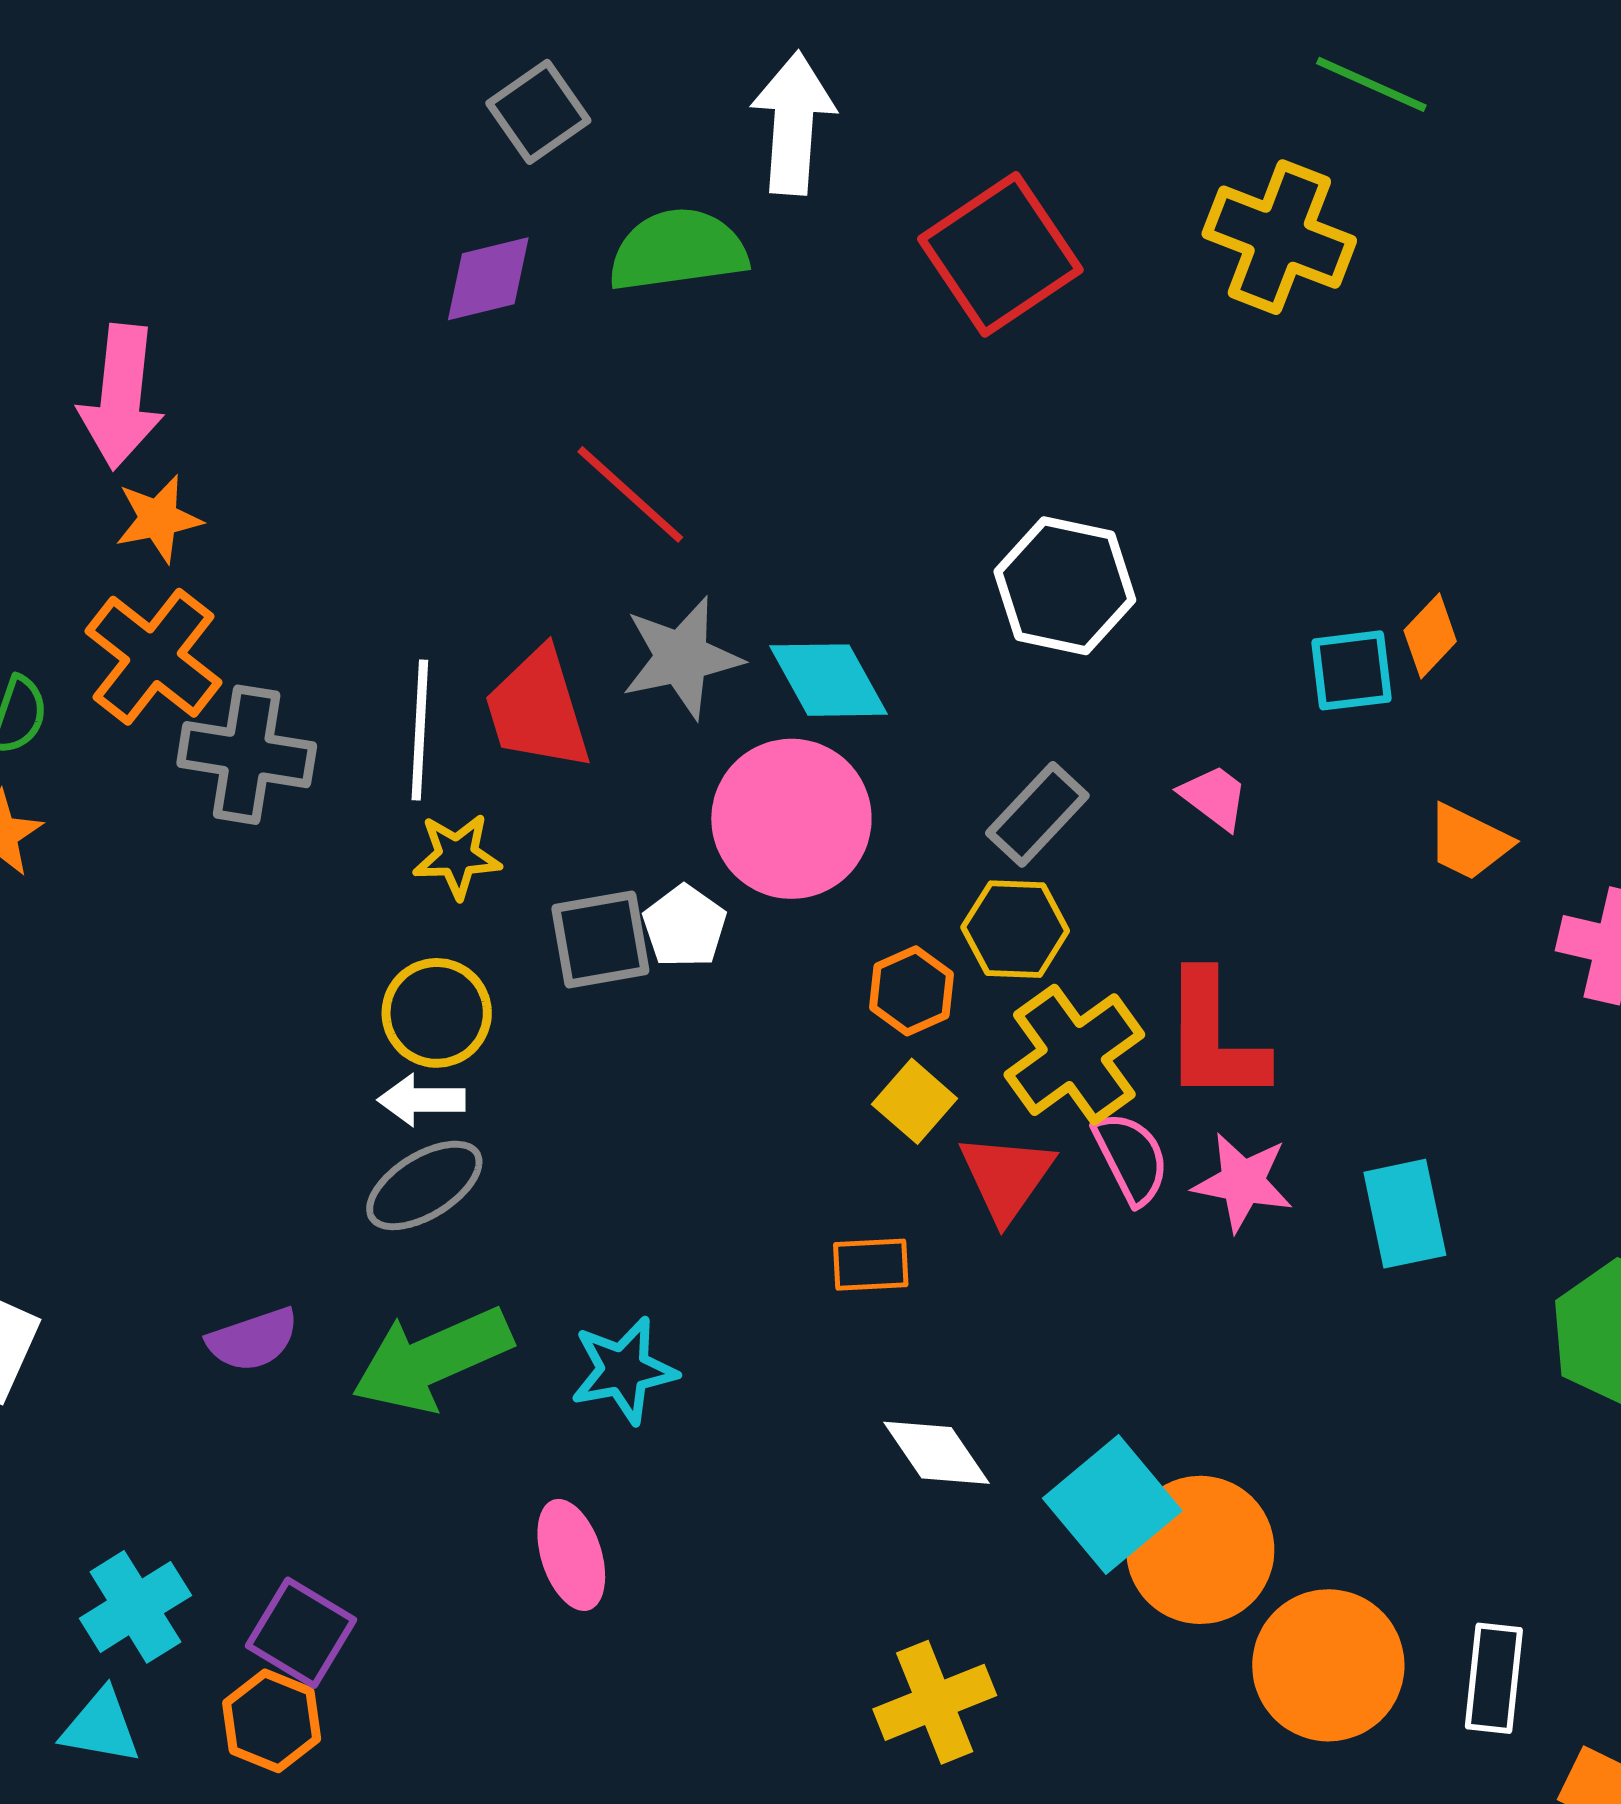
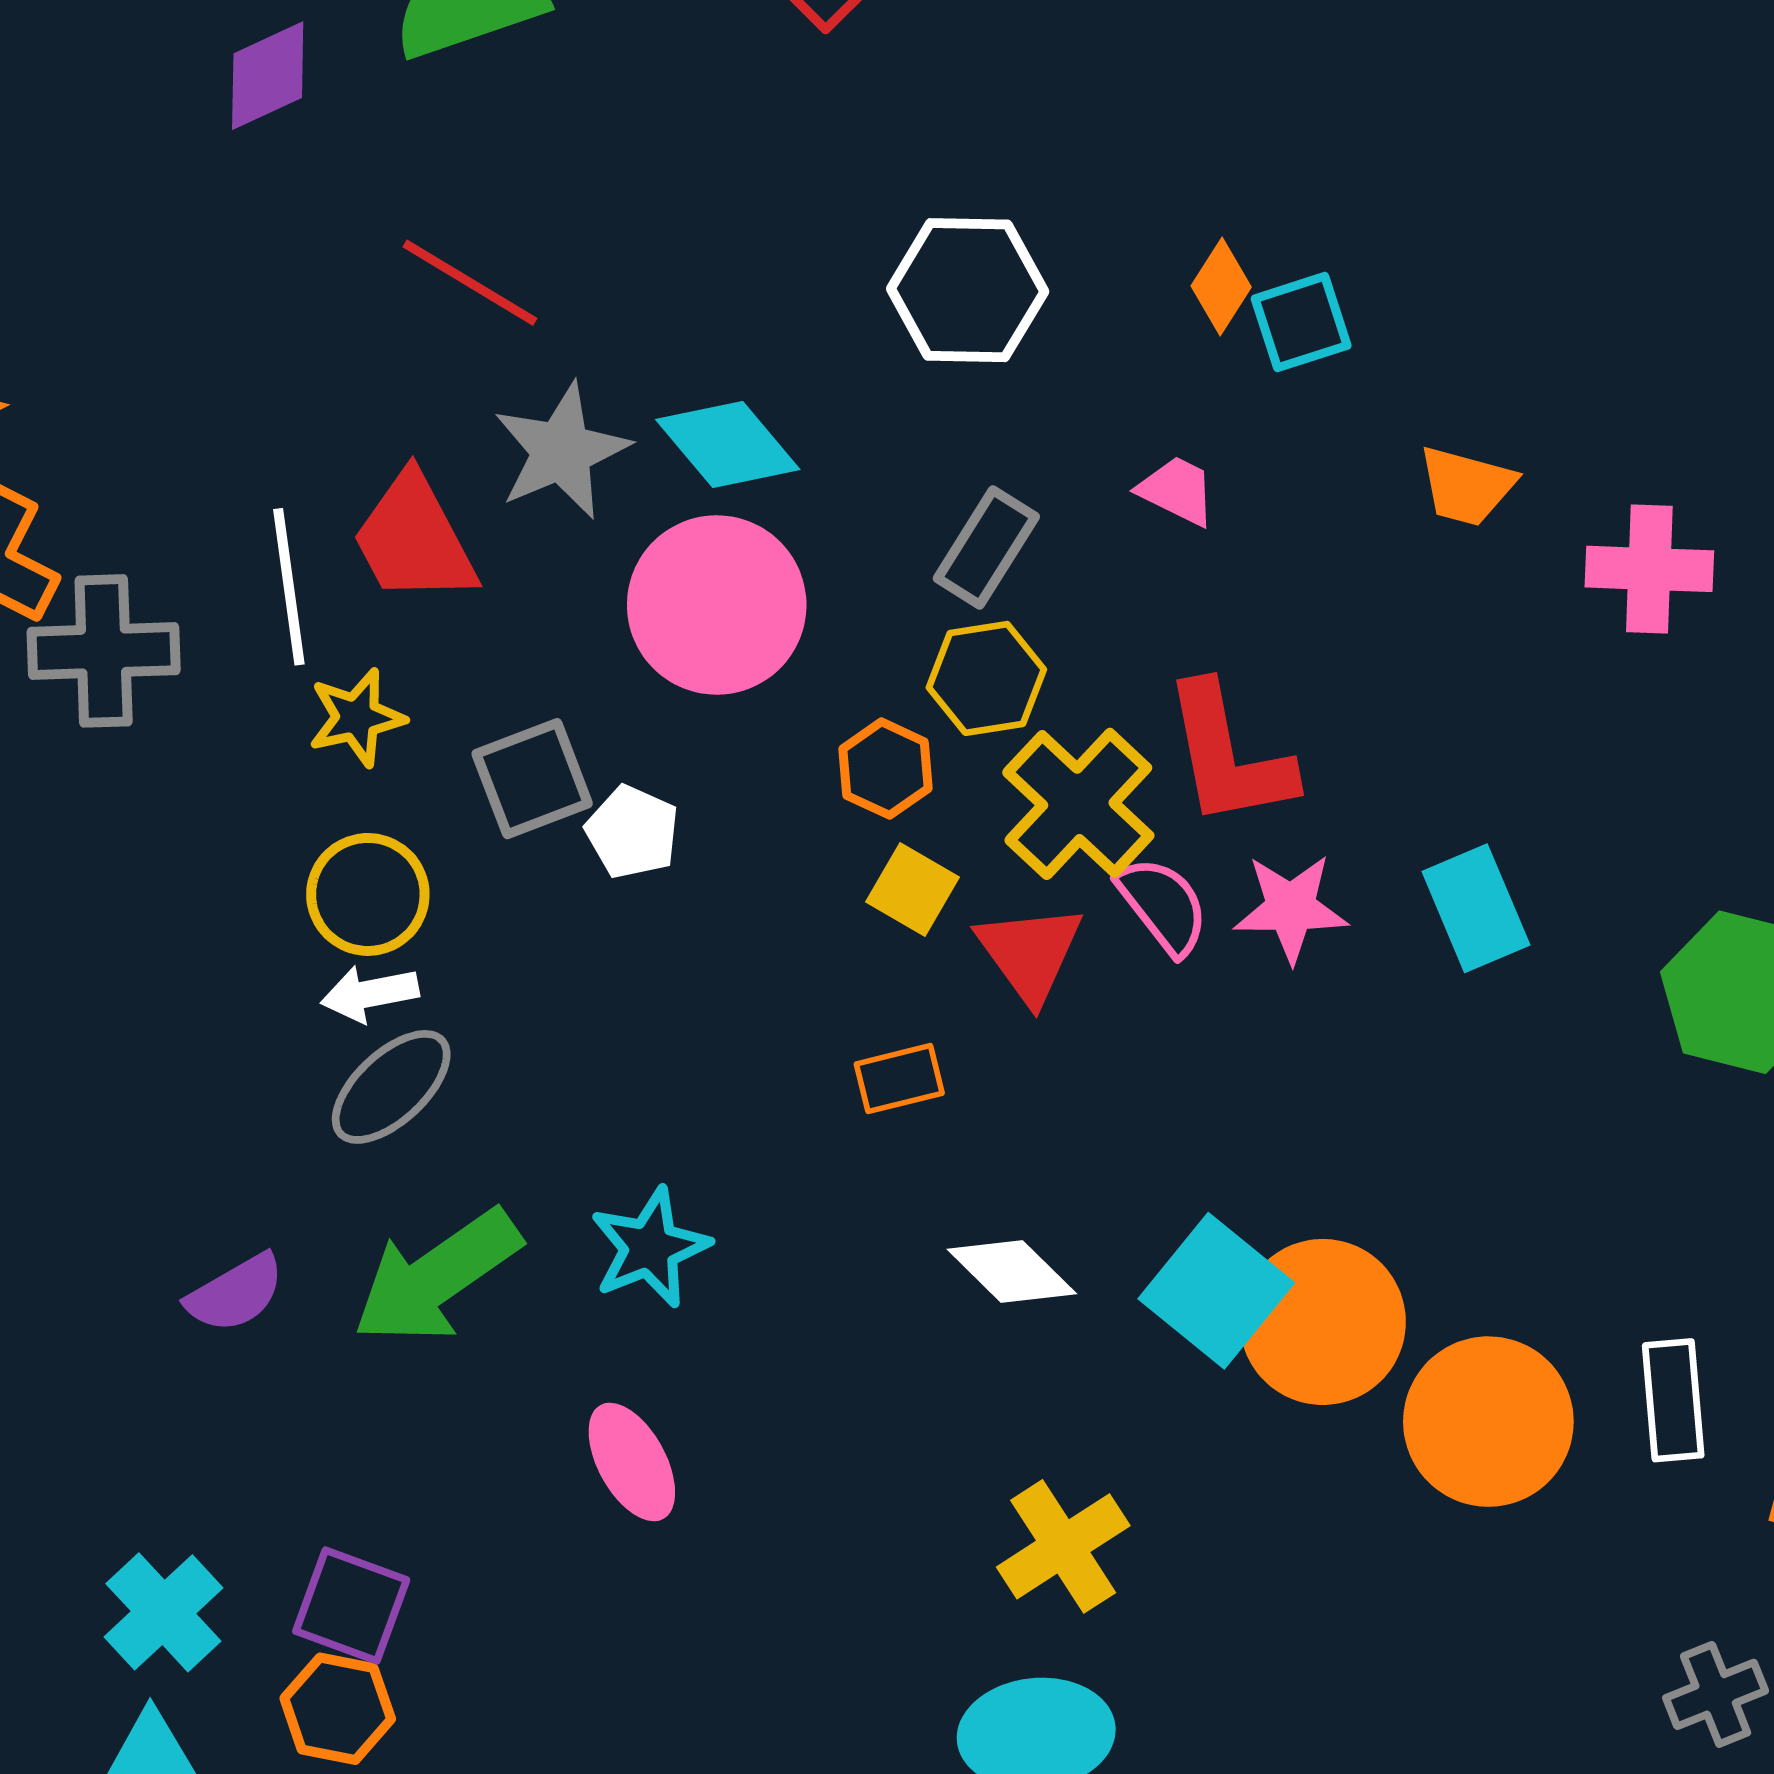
orange diamond: (1430, 636) -> (1221, 287), moved
white pentagon: (685, 926) -> (632, 832), moved

